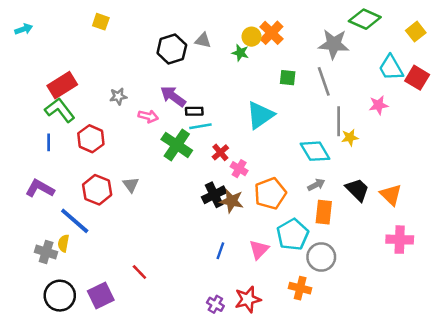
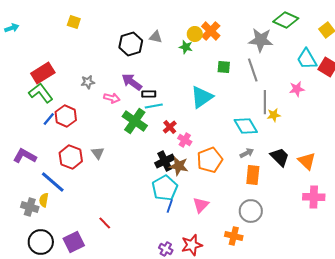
blue line: (49, 142) -> (49, 119), moved, turned 40
cyan pentagon: (293, 235) -> (165, 188), moved

